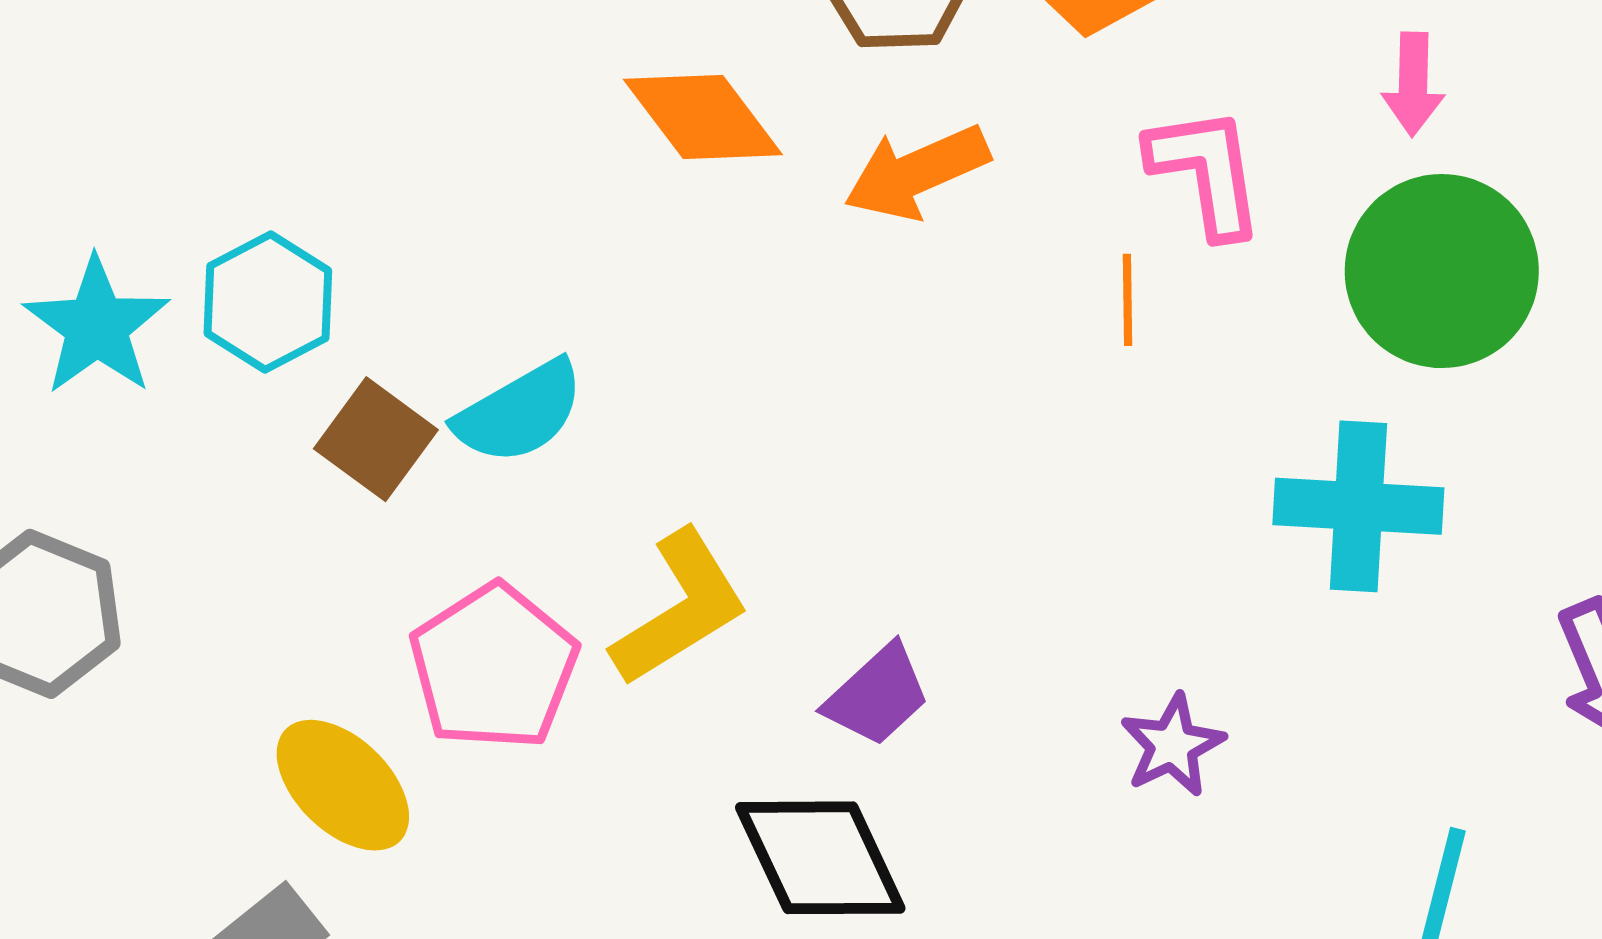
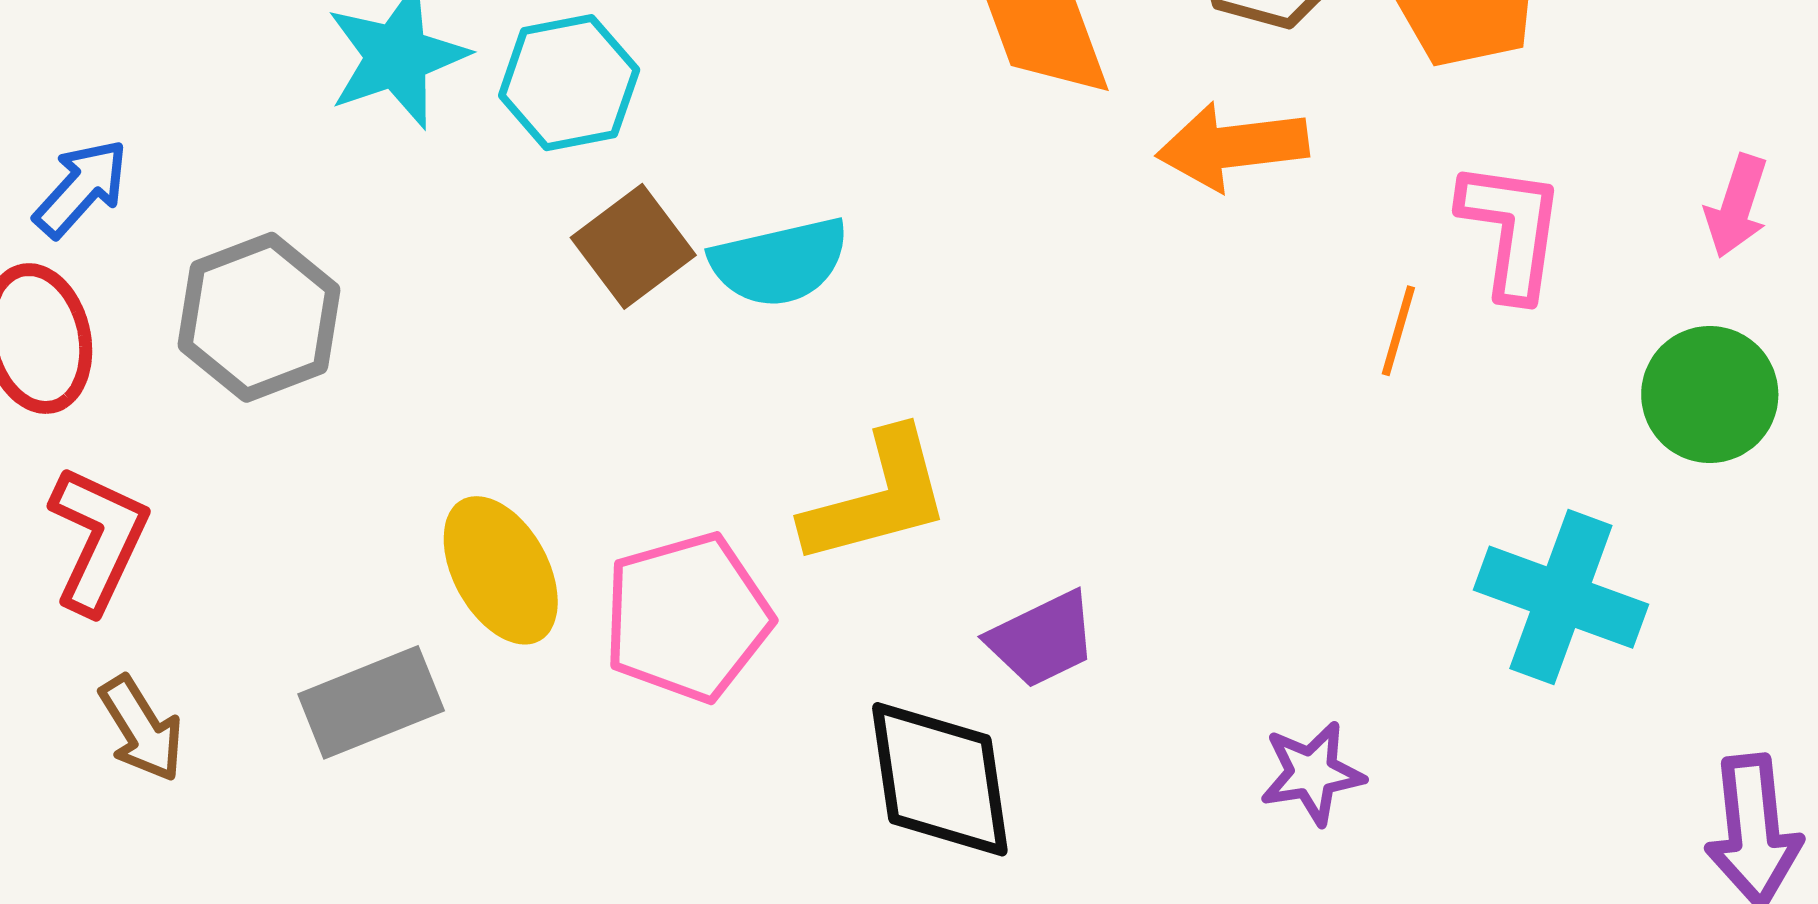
green circle: (1442, 271) -> (1710, 394), size x0.7
pink pentagon: (494, 667) -> (687, 617), moved

